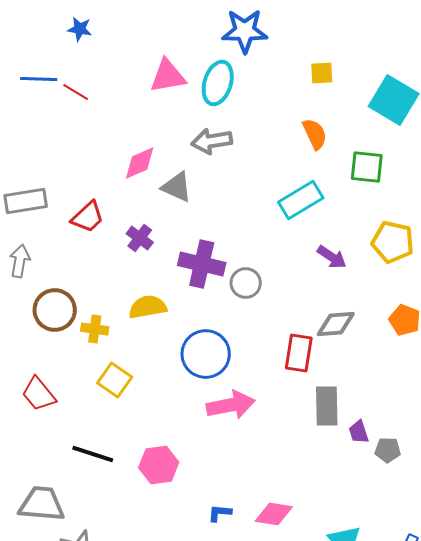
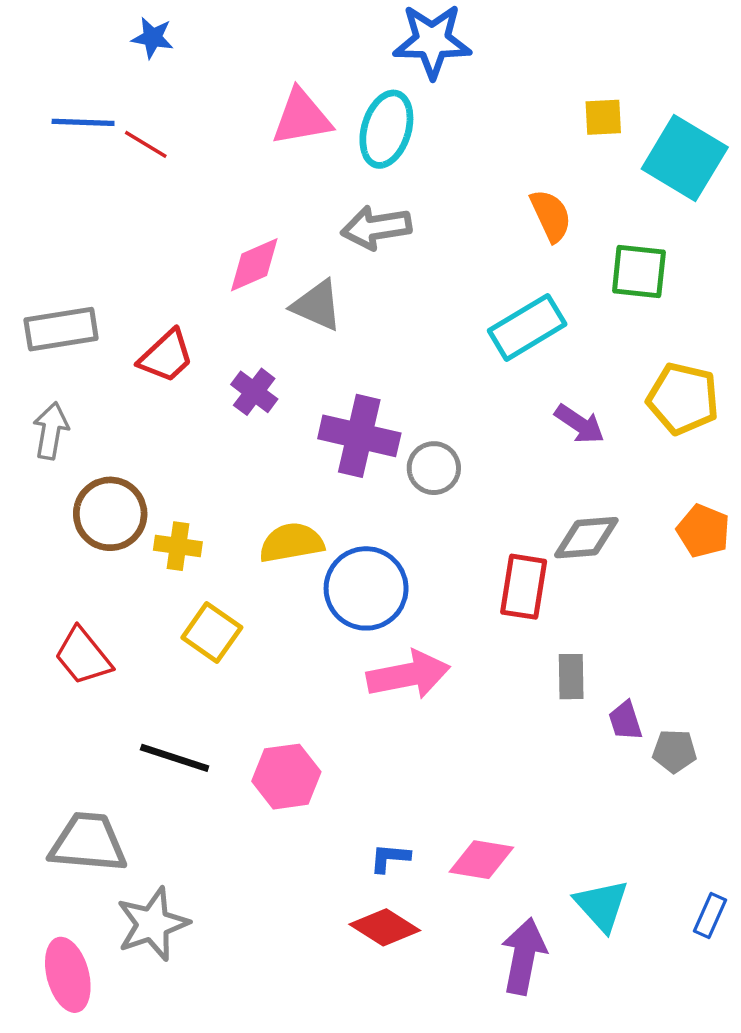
yellow square: (322, 73) -> (603, 117), moved
yellow semicircle: (148, 307) -> (291, 543), moved
gray rectangle: (327, 406) -> (571, 677), size x0.7

